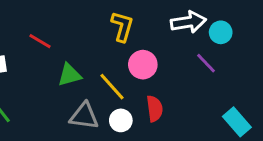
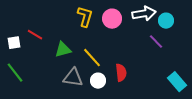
yellow L-shape: (122, 26) -> (85, 17), moved
red line: (40, 41) -> (35, 35), moved
pink circle: (143, 65) -> (112, 19), moved

